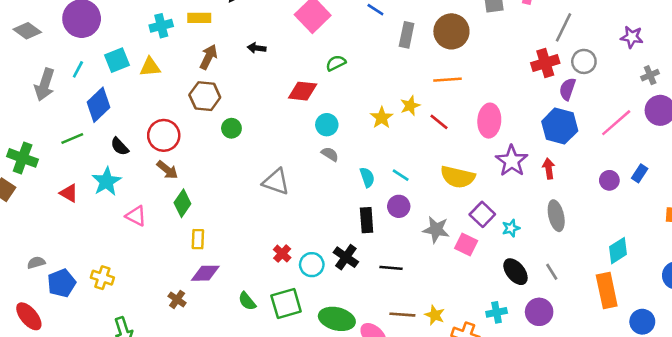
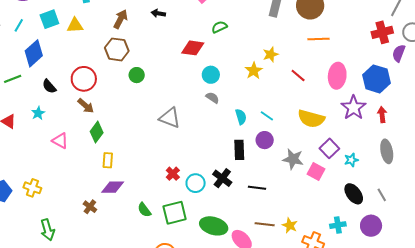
orange line: (447, 80) -> (319, 39), moved
yellow star: (410, 106) -> (271, 54), moved
blue hexagon: (560, 126) -> (377, 79), moved
cyan star: (106, 181) -> (38, 113), size x0.6

